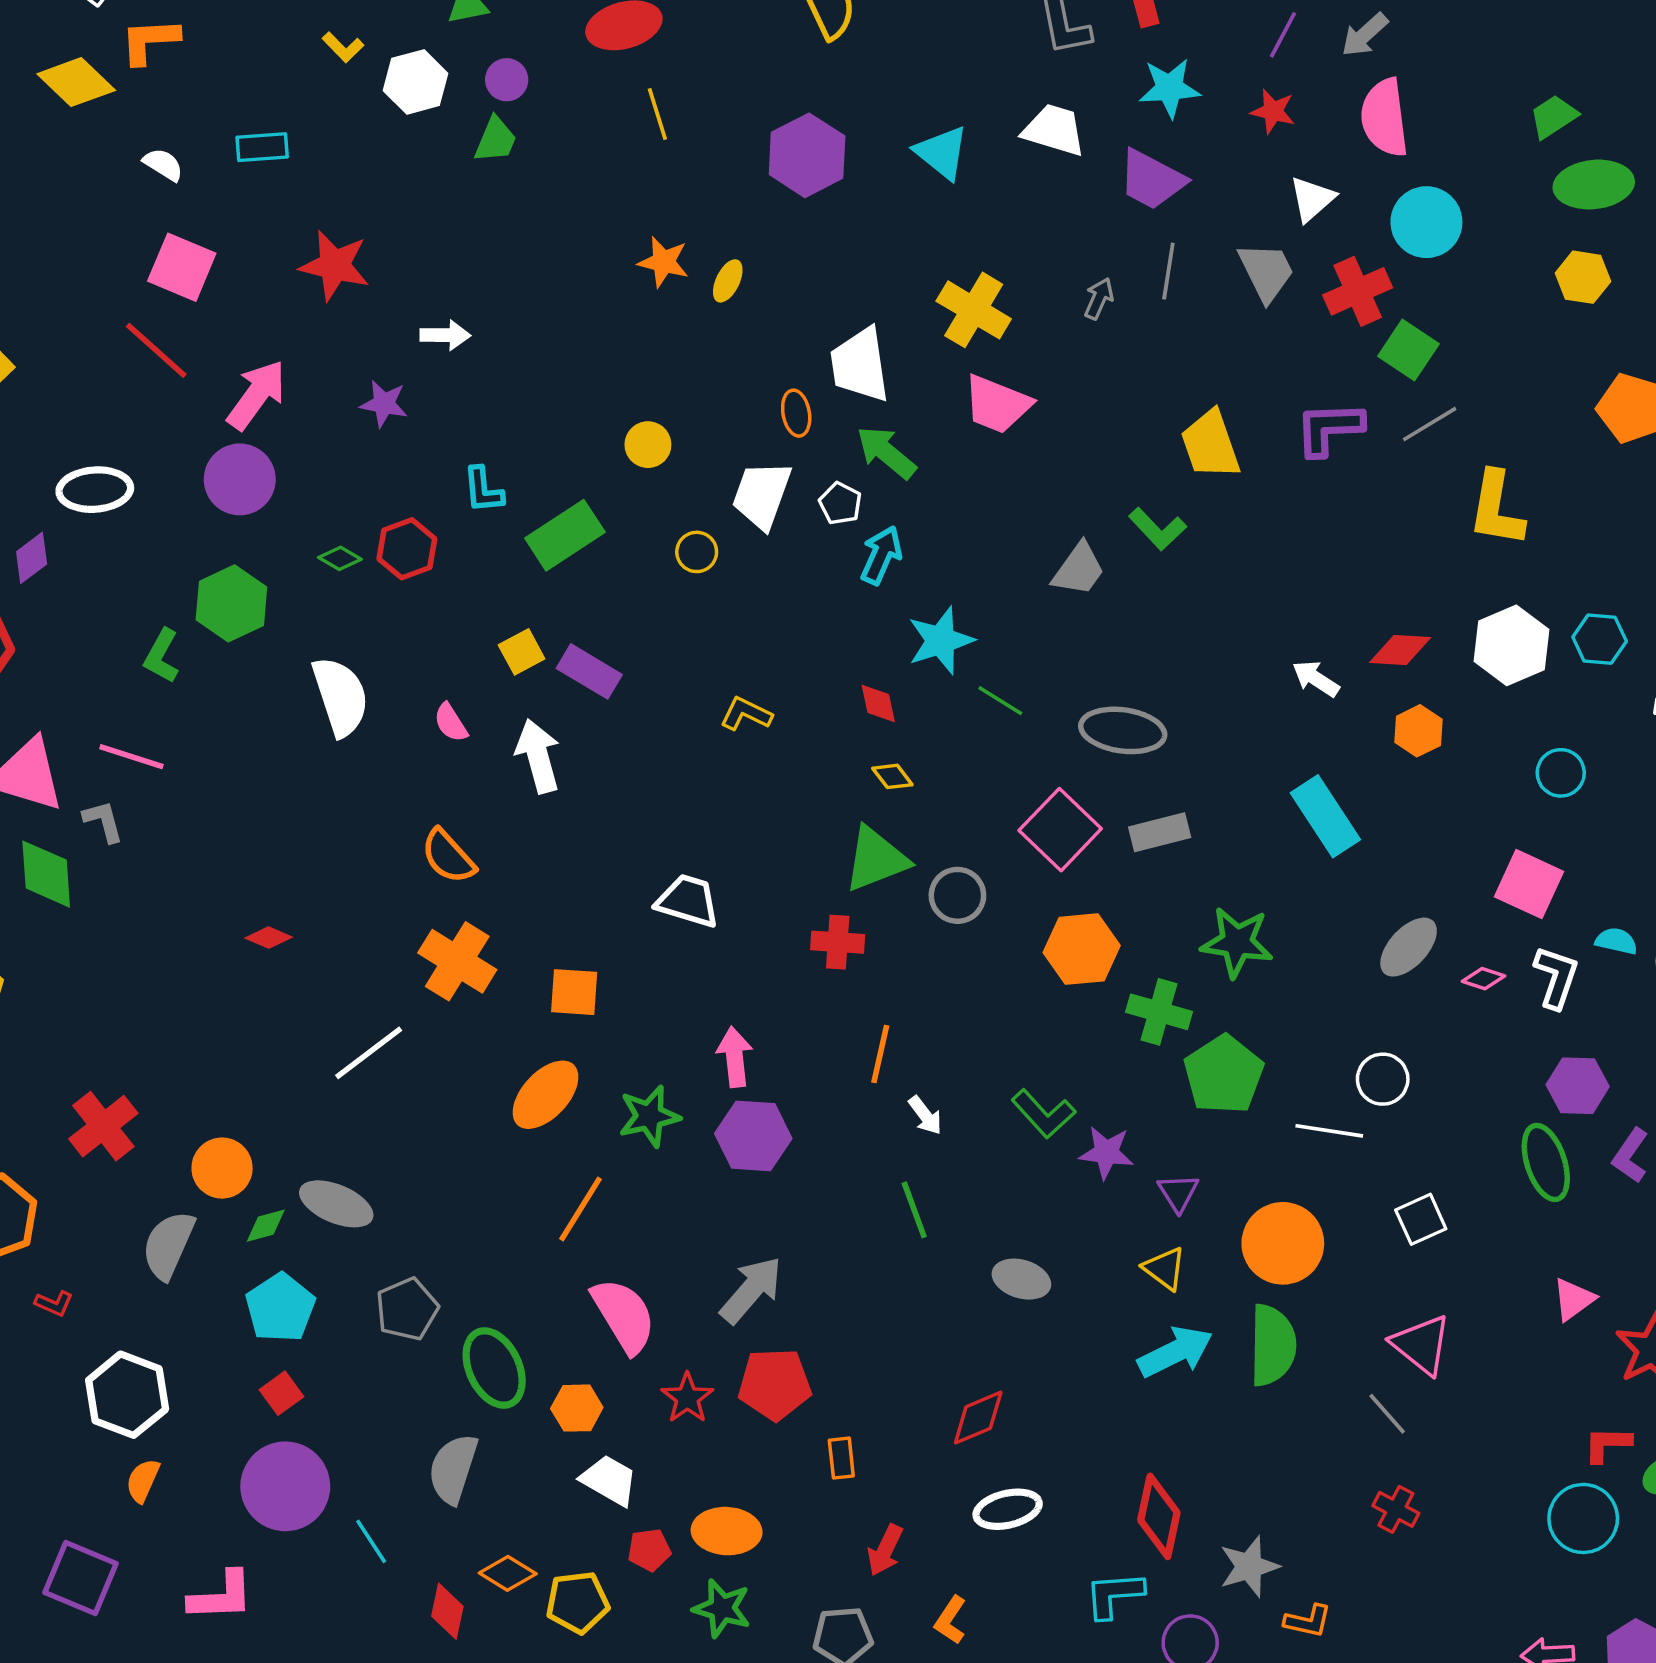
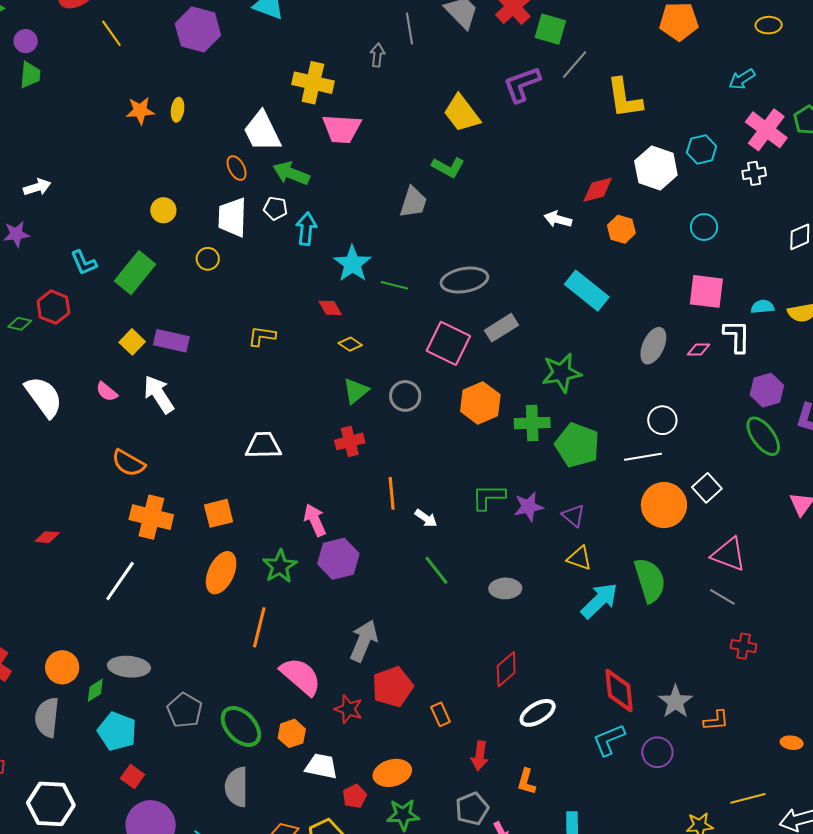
green triangle: (876, 859) -> (356, 391), size x0.7
green L-shape: (1043, 1114) -> (488, 497), turned 150
orange circle: (1283, 1243) -> (664, 505), moved

